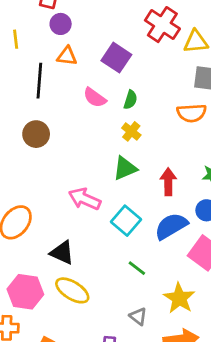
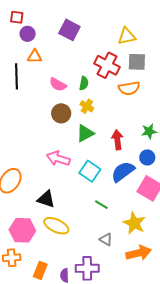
red cross: (162, 25) -> (107, 65), moved
purple square: (116, 58) -> (69, 30), moved
brown circle: (36, 134) -> (61, 113), moved

